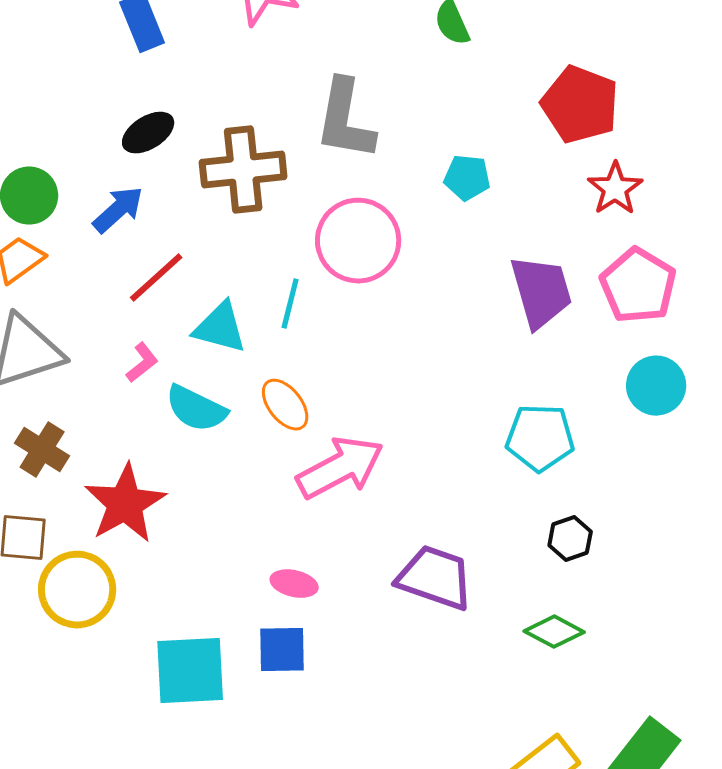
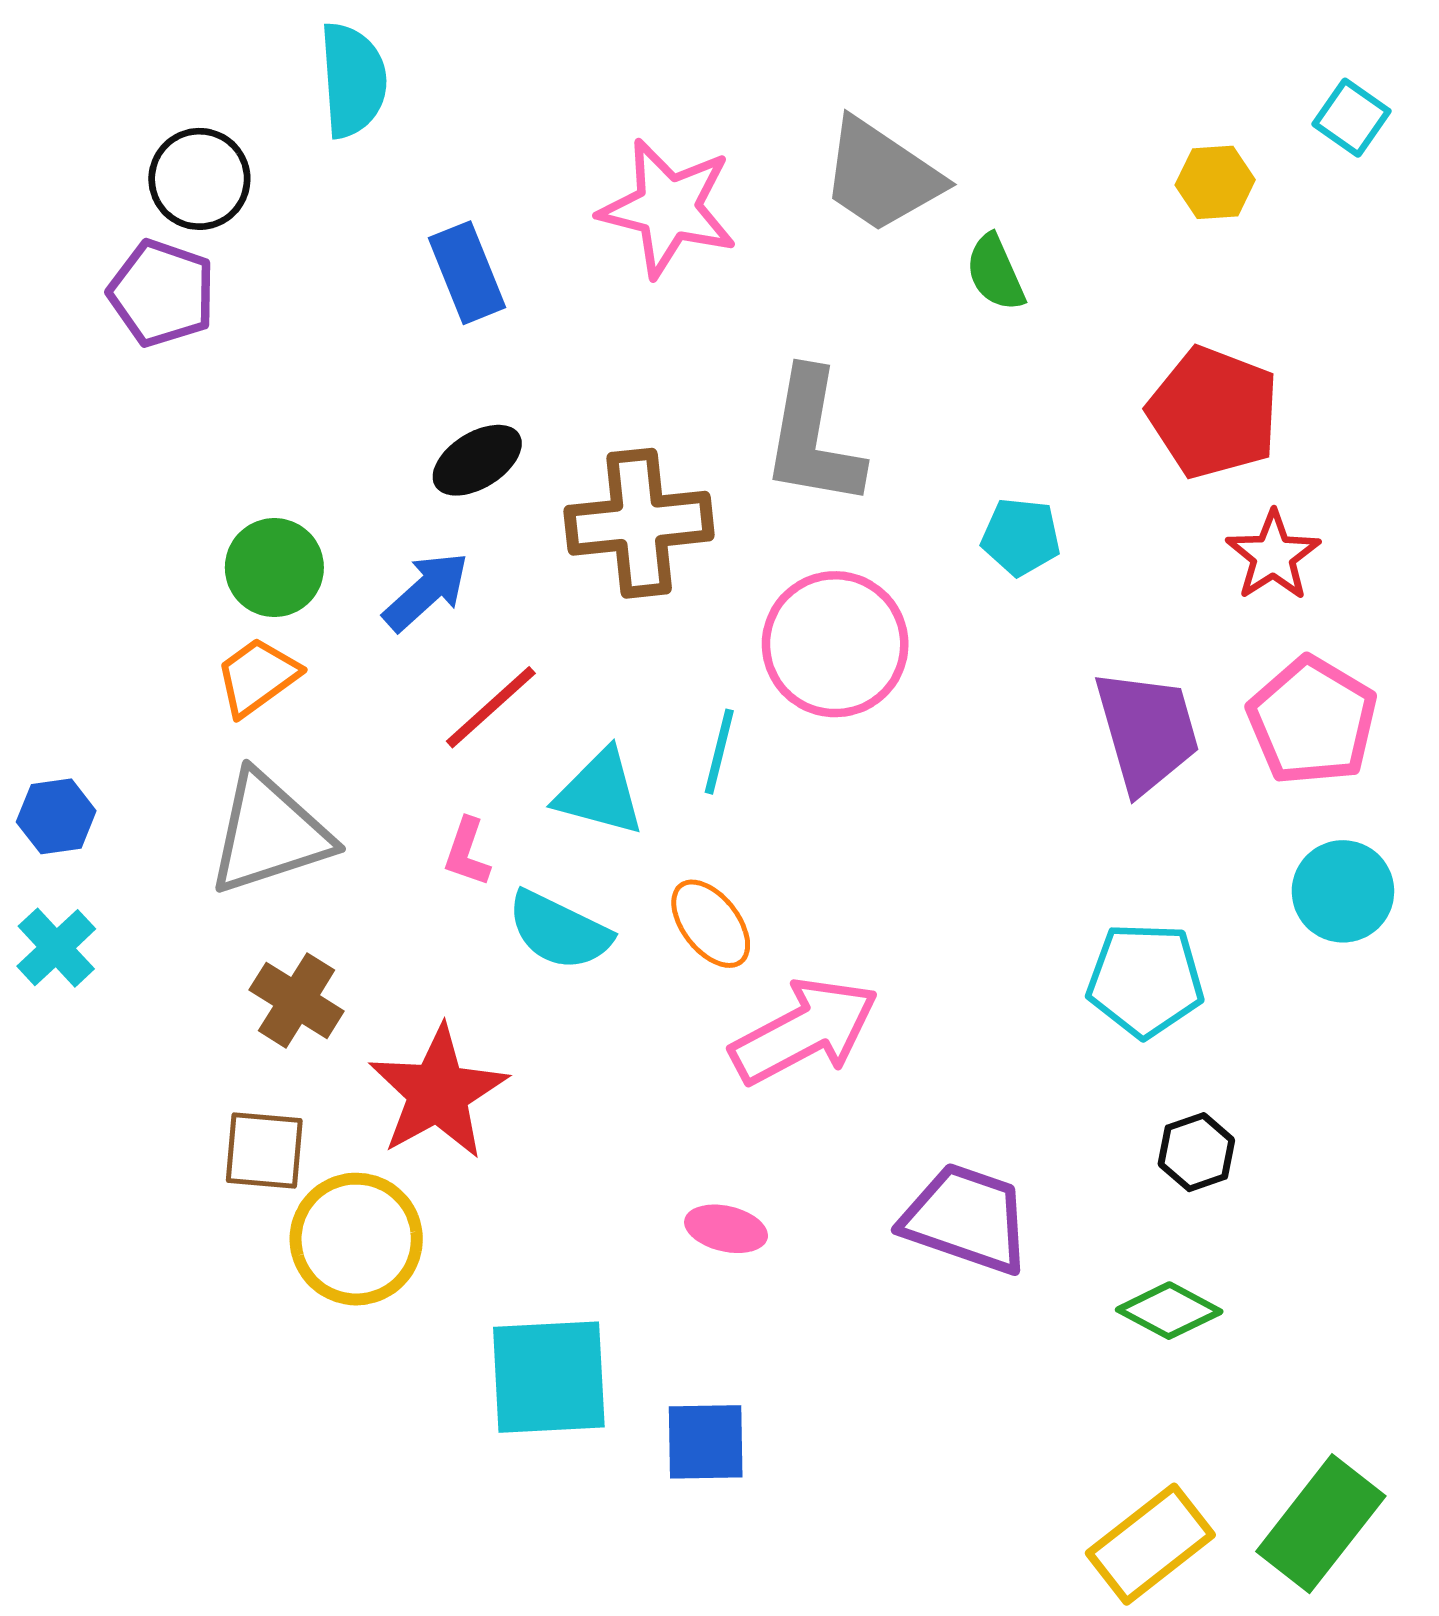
pink L-shape: (142, 363) -> (467, 852), turned 147
blue square: (282, 650) -> (706, 1442), moved

